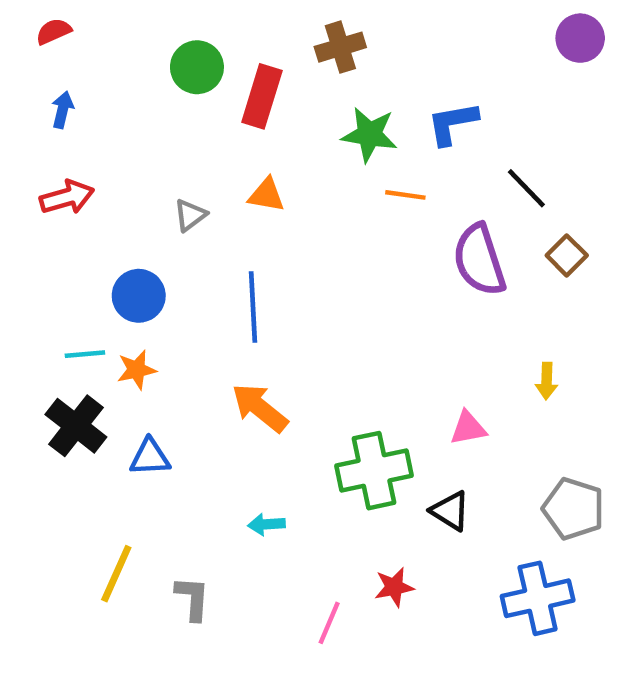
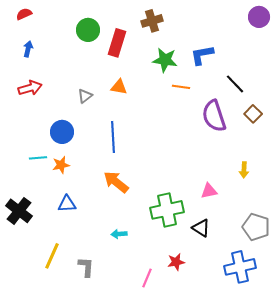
black cross: (76, 426) -> (19, 211), moved

